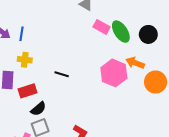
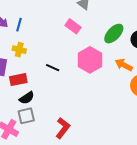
pink rectangle: (102, 27) -> (73, 26), moved
green ellipse: (121, 32) -> (114, 34), turned 70
pink hexagon: (114, 73) -> (90, 60), moved

